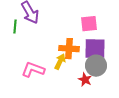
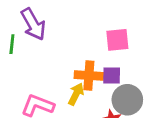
purple square: (95, 49) -> (112, 76), moved, size x0.6

